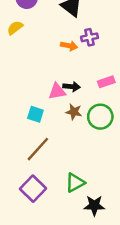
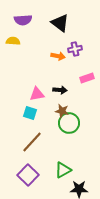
yellow semicircle: (15, 28) -> (13, 41), turned 40
pink rectangle: (106, 82) -> (87, 78), moved
pink triangle: (57, 91) -> (37, 94), moved
green circle: (100, 117) -> (69, 123), moved

